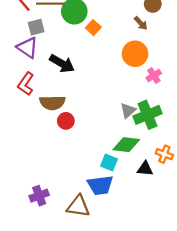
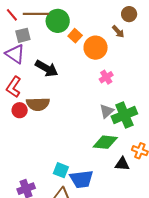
orange circle: (135, 54) -> (96, 48), moved
pink cross: (154, 76) -> (106, 77), moved
red circle: (66, 121) -> (20, 110), moved
cyan square: (109, 163) -> (61, 170), moved

